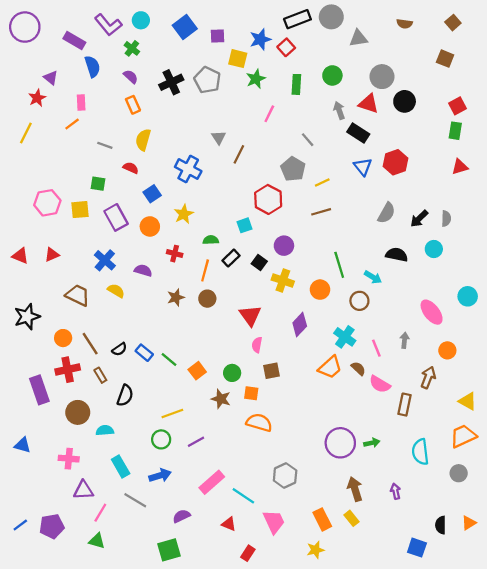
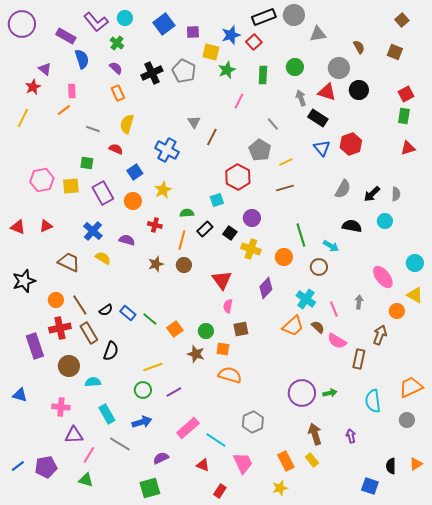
brown semicircle: (405, 24) -> (359, 47), moved, turned -128
brown rectangle: (100, 375) -> (89, 333), size x1.5
yellow triangle: (468, 401) -> (415, 295), moved

